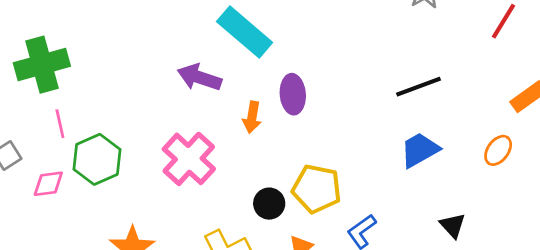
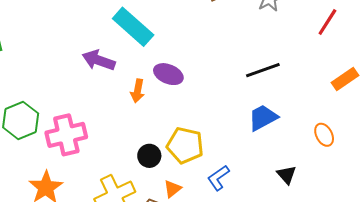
purple ellipse: (293, 94) -> (168, 74), turned -64
orange ellipse: (498, 150) -> (324, 135), moved, turned -65
pink cross: (189, 159) -> (66, 135), moved, turned 33

